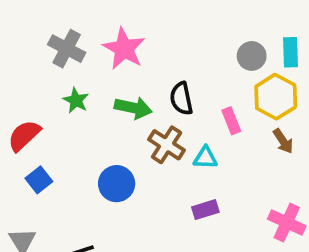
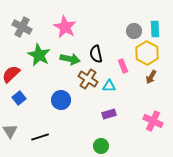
gray cross: (67, 49) -> (22, 27), moved
green star: (76, 100) -> (39, 55), size x1.6
brown arrow: (283, 141) -> (151, 77), turned 64

